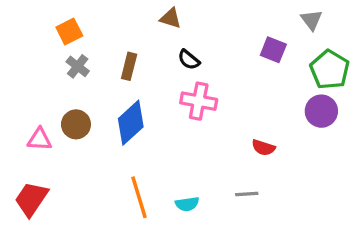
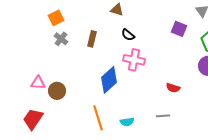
blue diamond: (131, 123) -> (109, 80), moved
brown circle: (76, 124) -> (57, 91), moved

